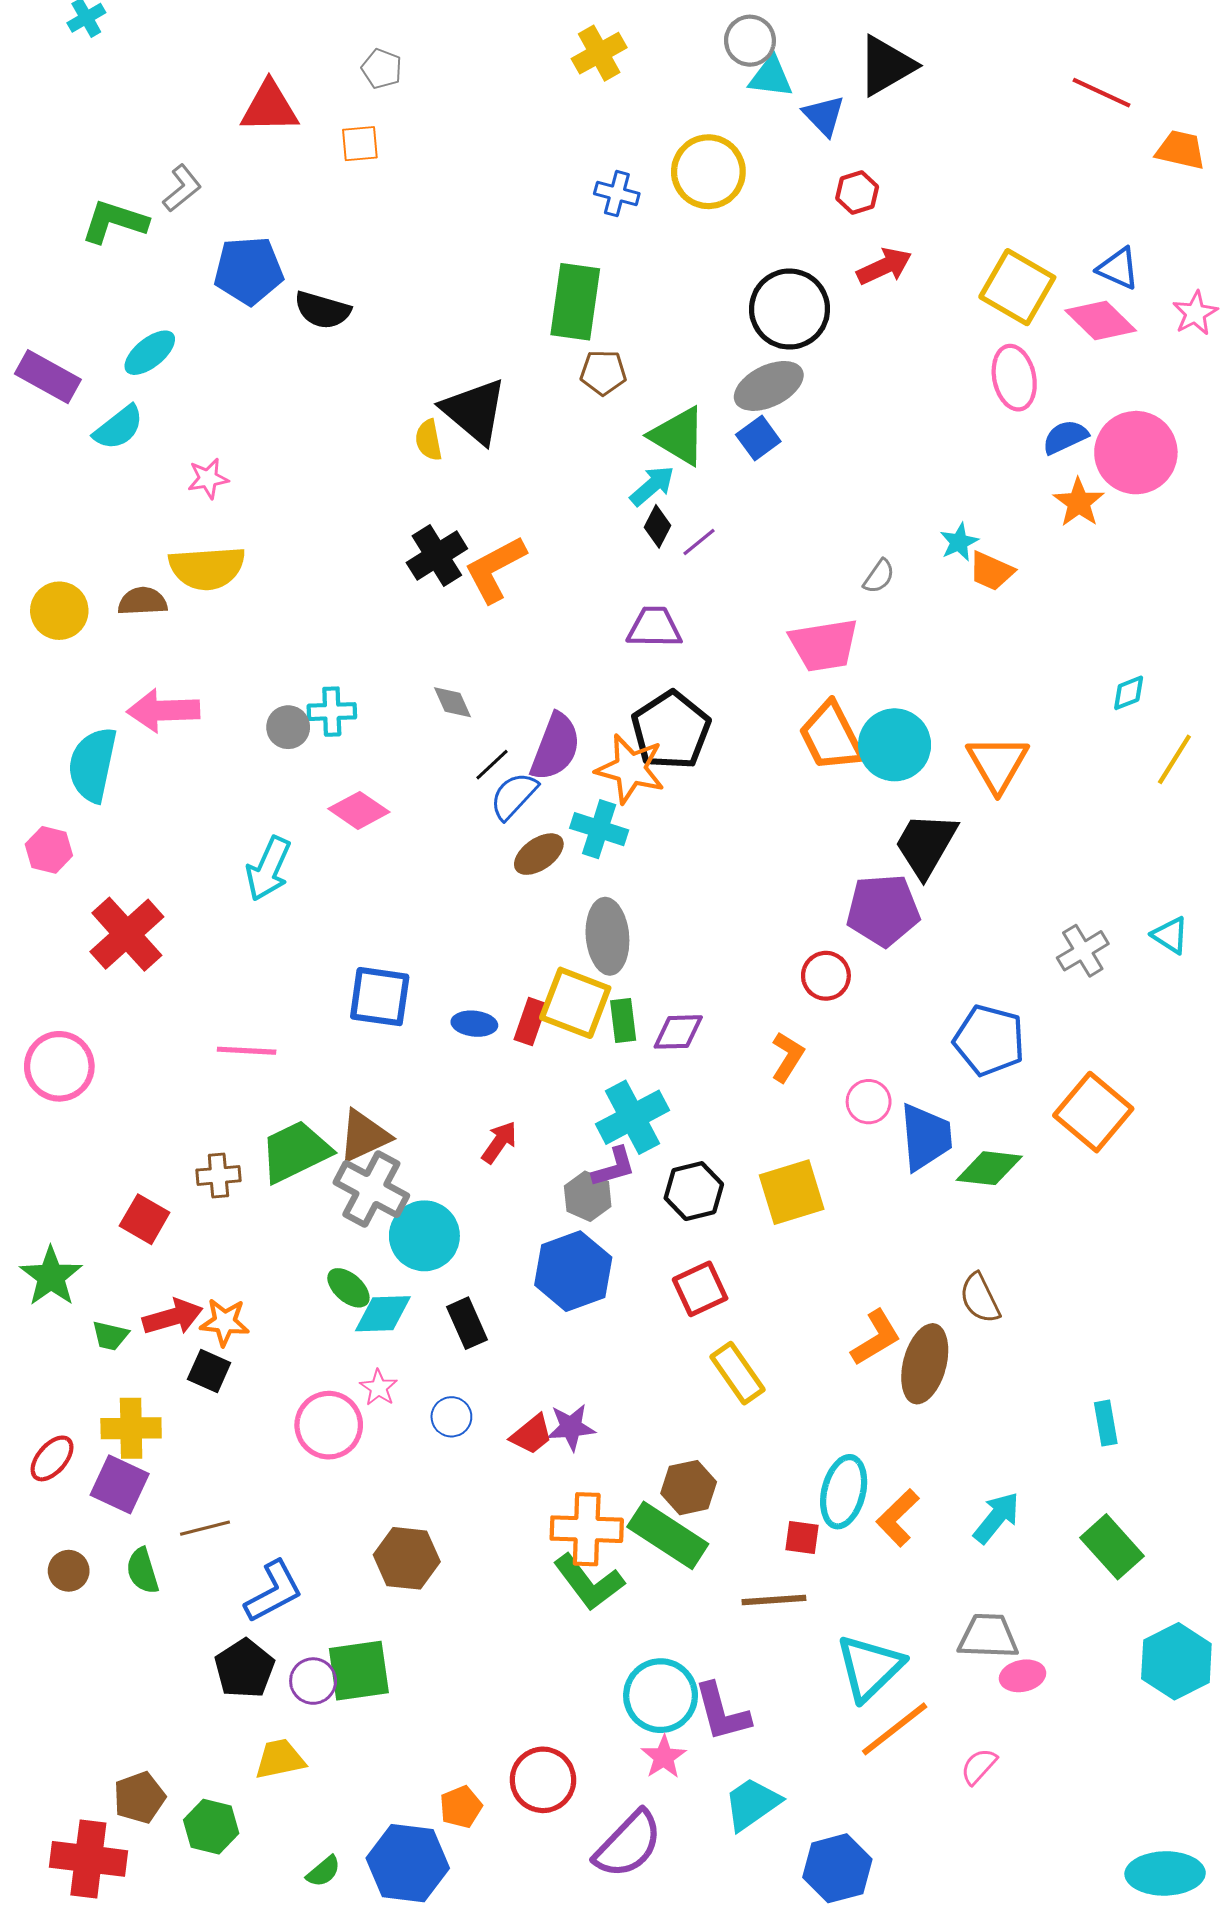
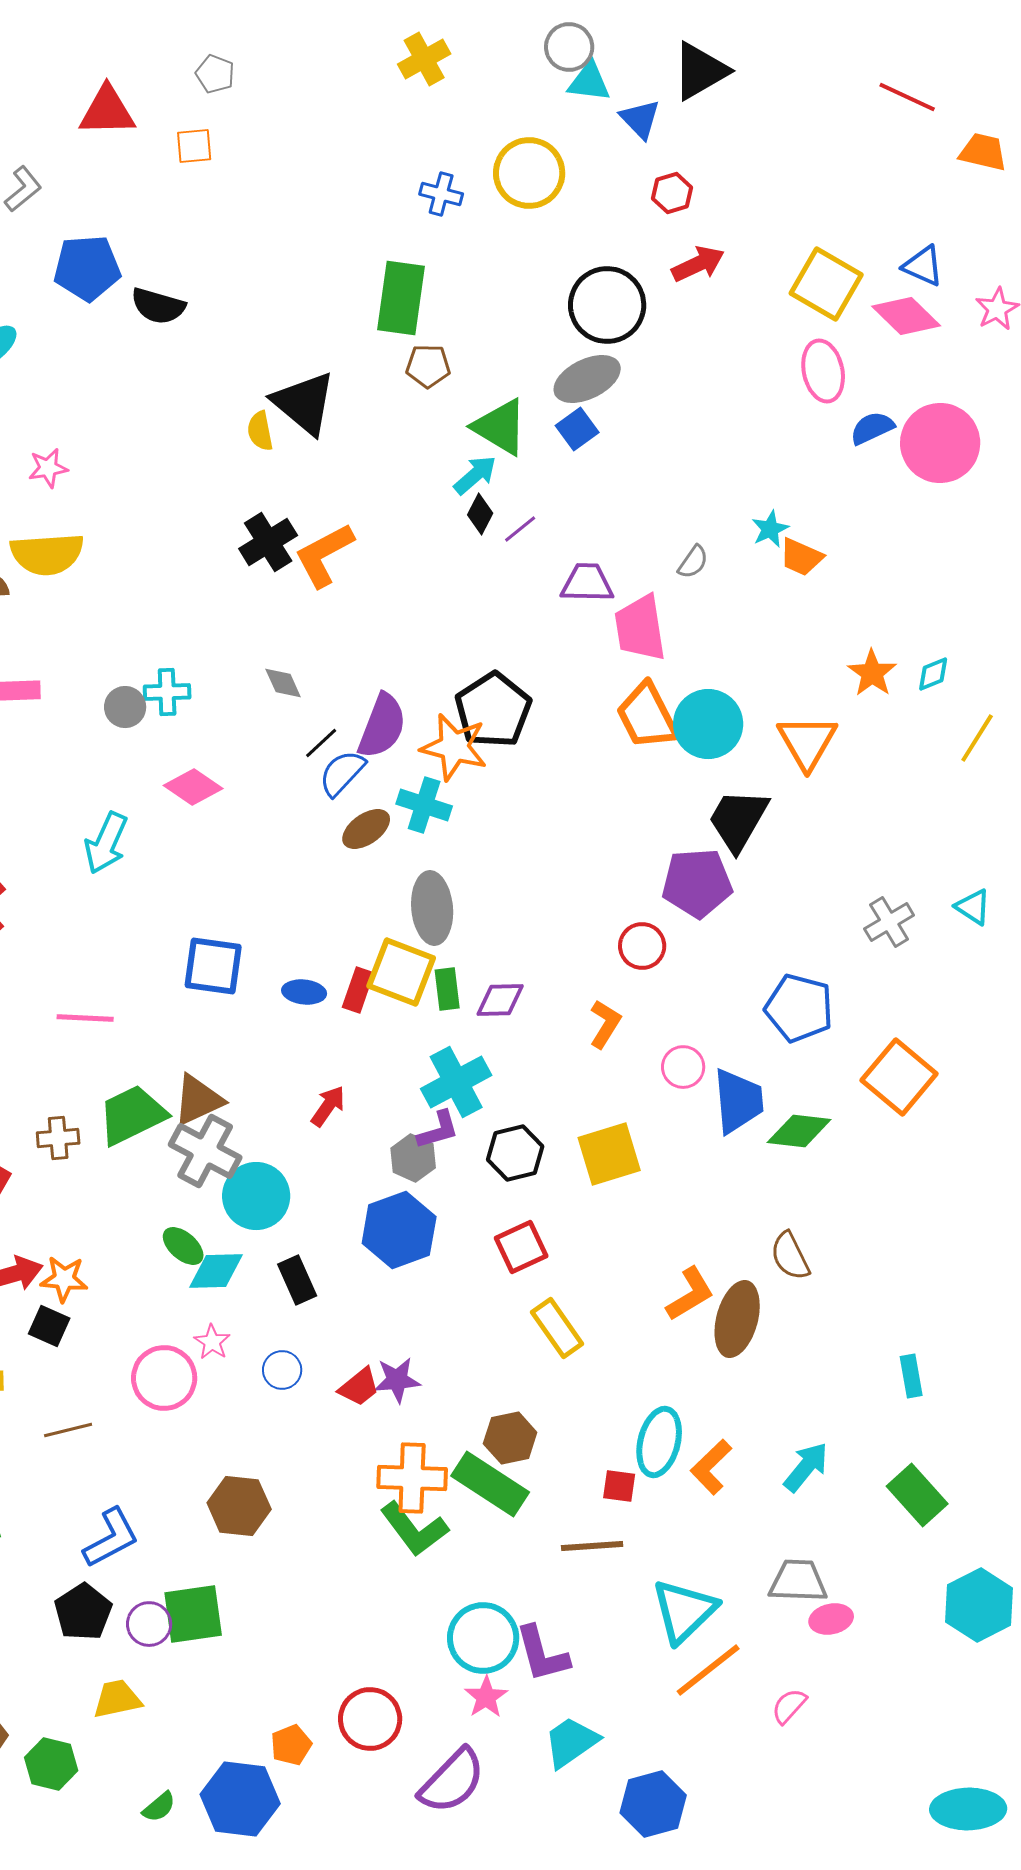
orange star: (1079, 502) -> (872, 673), moved
purple trapezoid: (654, 627) -> (587, 583), moved
pink trapezoid: (824, 645) -> (640, 628), turned 90
brown line: (205, 1528) -> (68, 1430), moved

